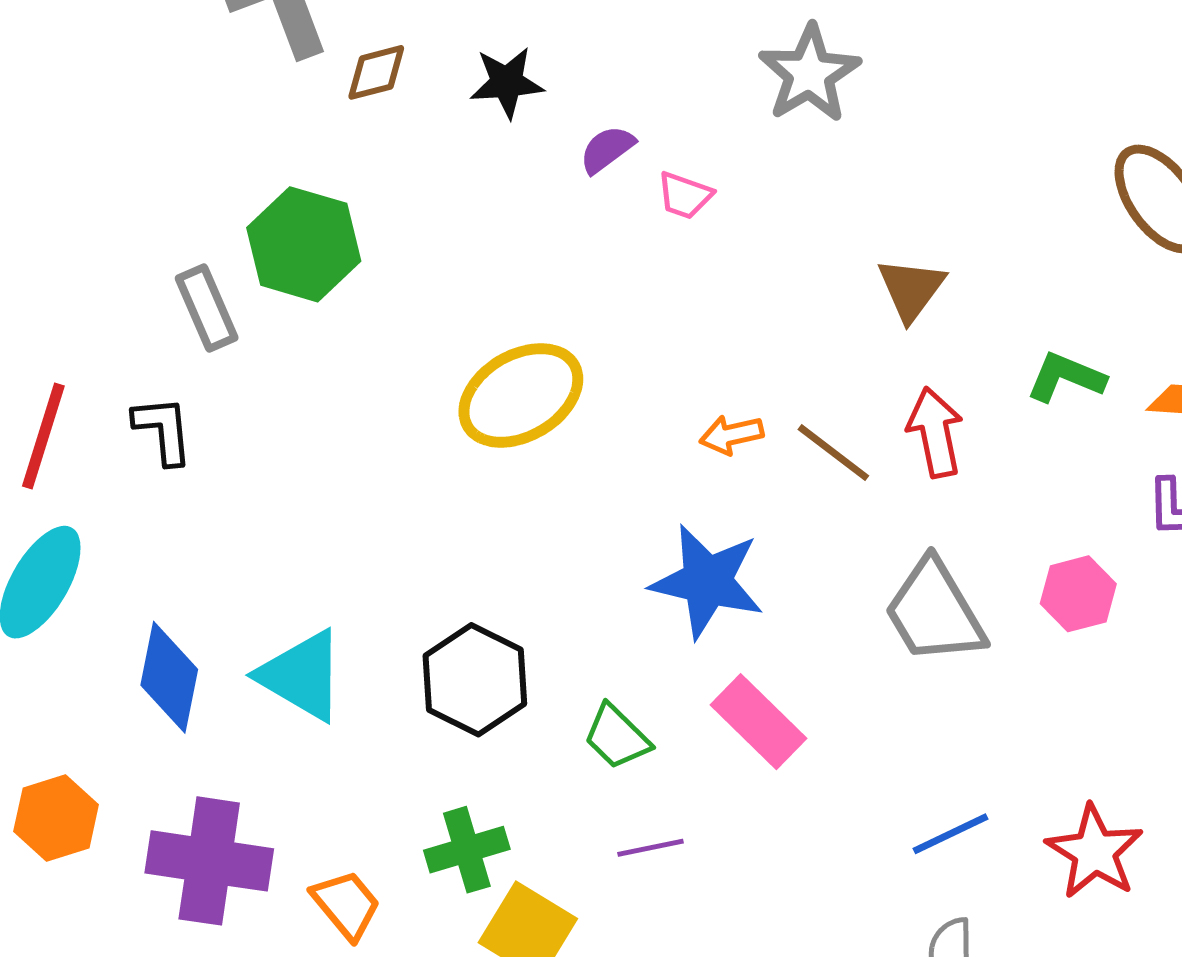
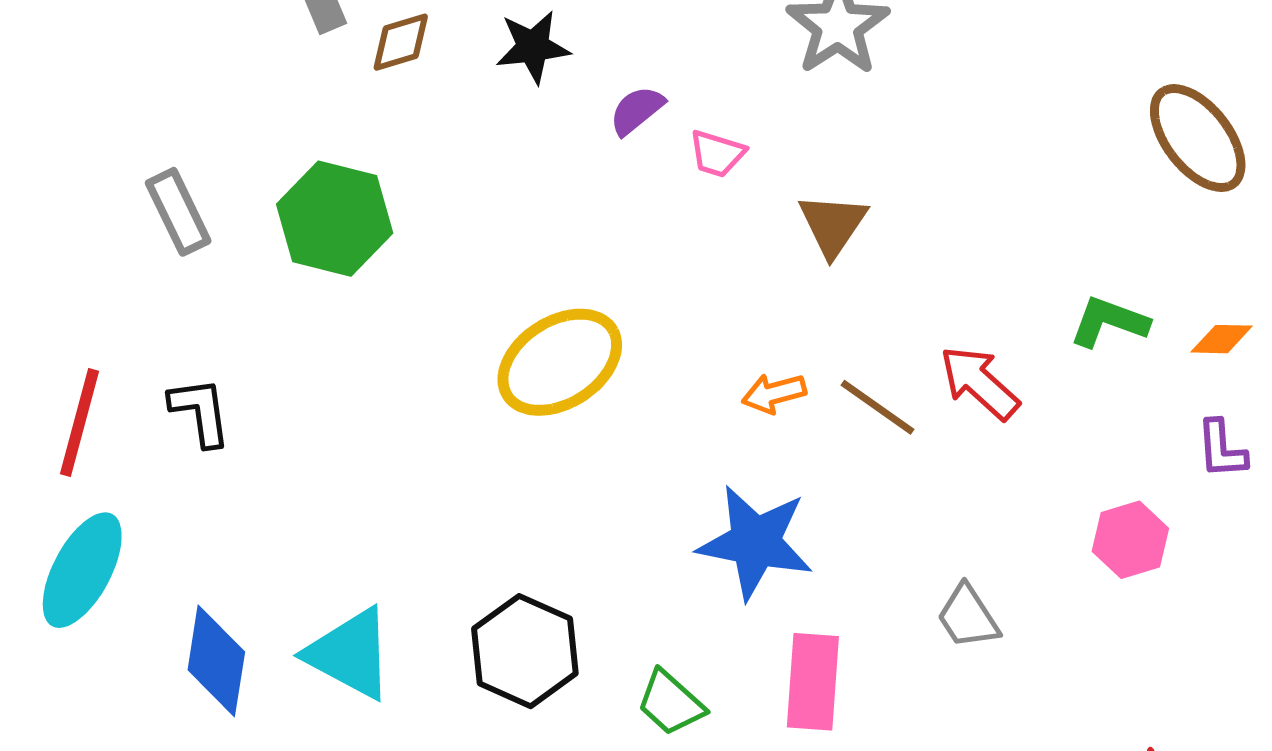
brown triangle: (911, 289) -> (833, 225), moved
gray rectangle: (207, 308) -> (178, 212), moved
red arrow: (935, 432) -> (979, 383), turned -34
gray trapezoid: (934, 612) -> (968, 617), moved, size x0.6
pink rectangle: (759, 722) -> (813, 682), turned 52

